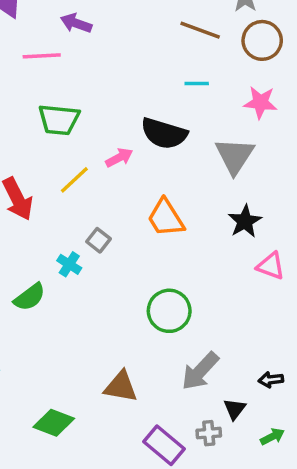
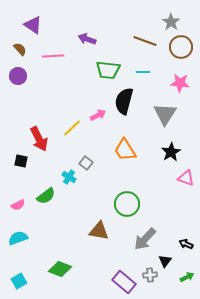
purple arrow: (76, 23) -> (87, 39), moved
green trapezoid: (59, 120) -> (108, 70), moved
black semicircle: (164, 133) -> (124, 101), turned 88
black arrow: (271, 380) -> (186, 244), turned 32
brown triangle: (121, 387) -> (99, 231), moved

